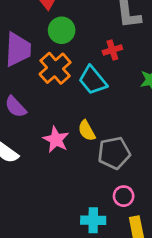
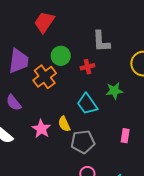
green circle: (62, 30) -> (61, 56), moved
cyan trapezoid: (93, 80) -> (87, 104), moved

